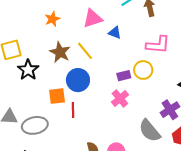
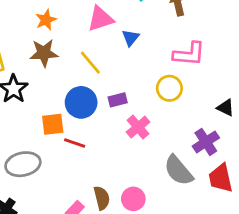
blue triangle: (115, 33) -> (131, 38), turned 48
brown star: (60, 52) -> (44, 53), moved, turned -30
purple rectangle: (124, 76) -> (118, 100), moved
red line: (73, 110) -> (75, 143), turned -70

